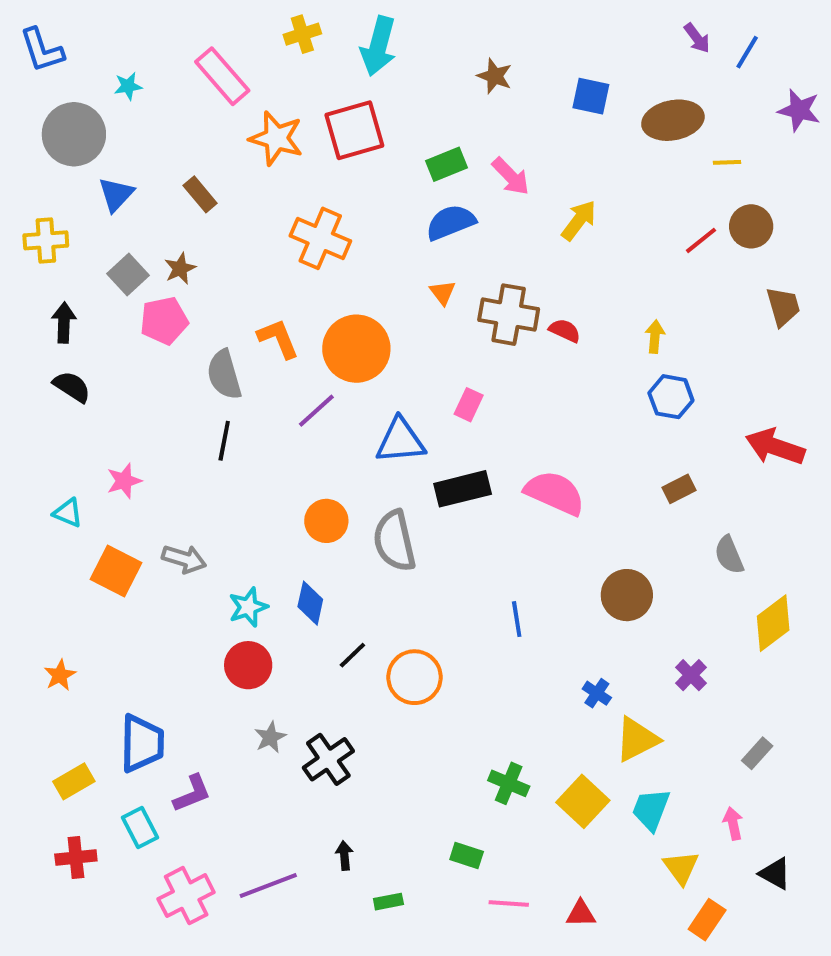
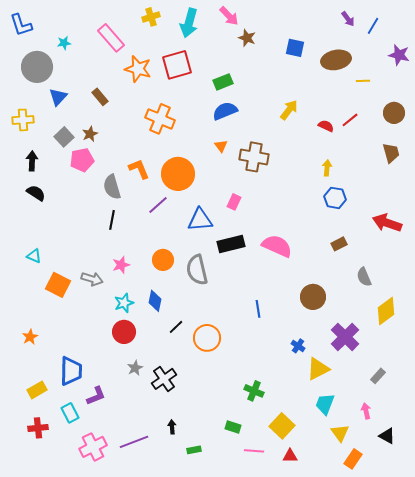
pink arrow: (511, 176) -> (229, 16), moved
brown circle: (751, 226) -> (394, 113), moved
red semicircle: (565, 331) -> (326, 126), moved
pink star: (124, 481) -> (121, 265), moved
purple cross: (691, 675) -> (345, 337), size x1.8
yellow square: (583, 801) -> (282, 426), moved

